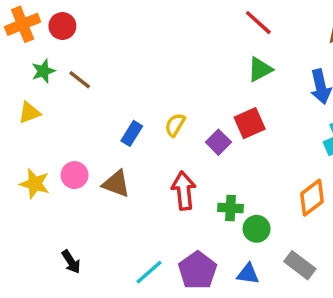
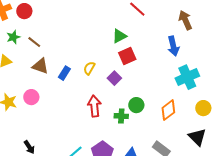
green triangle: (260, 69) -> (119, 36), moved
red square: (250, 123) -> (127, 56), moved
brown triangle: (116, 184) -> (40, 66), moved
green circle: (257, 229) -> (136, 105), moved

